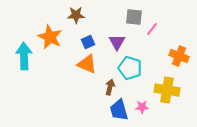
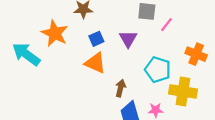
cyan arrow: (24, 56) -> (26, 54), turned -52
cyan pentagon: (130, 68) -> (158, 70), moved

